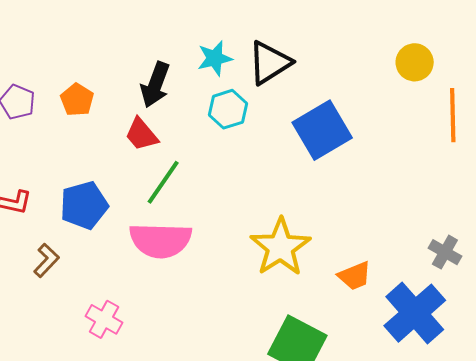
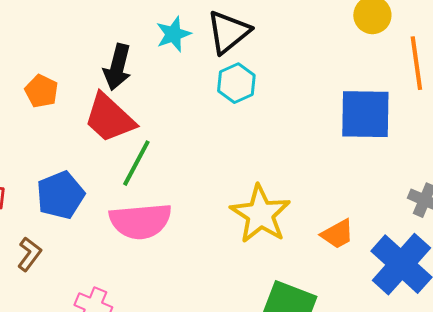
cyan hexagon: (228, 109) -> (236, 83), moved
blue square: (322, 130) -> (365, 114), moved, turned 38
red trapezoid: (141, 134) -> (109, 118), size x1.5

